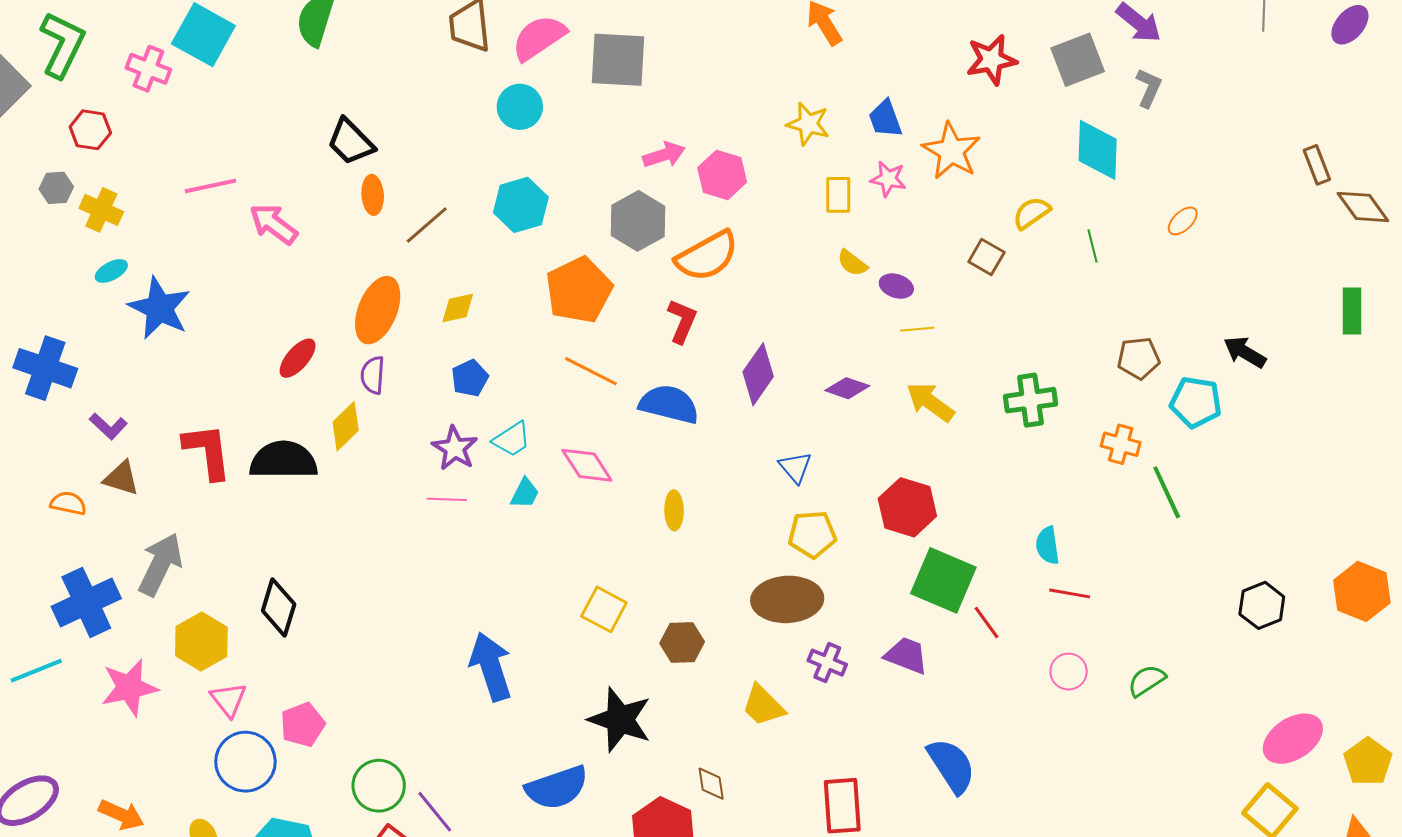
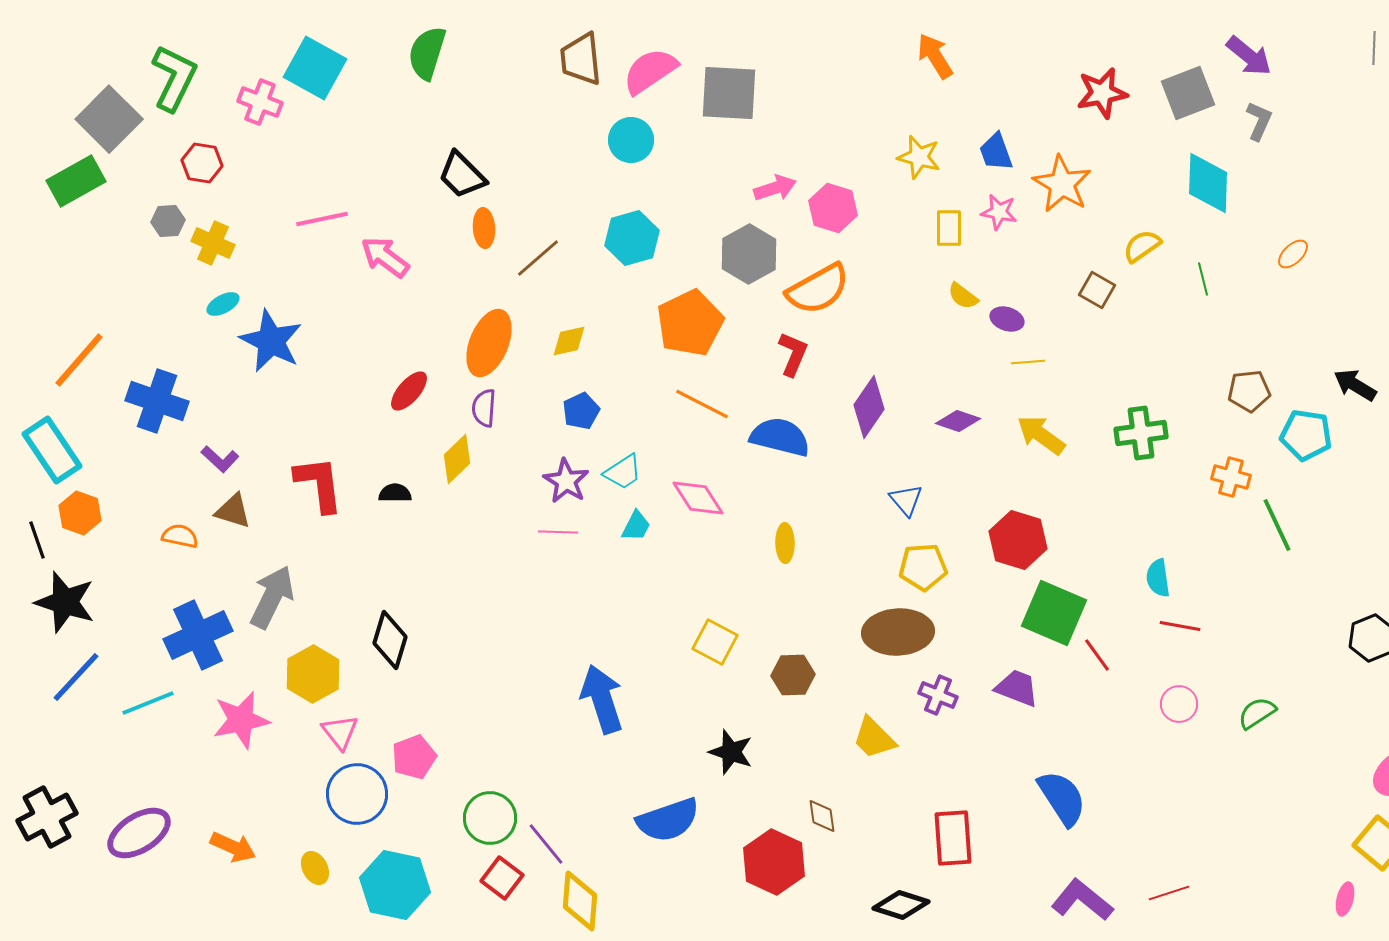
black semicircle: (284, 460) -> (395, 493), size x0.5
black star: (620, 720) -> (731, 752), size x0.7

